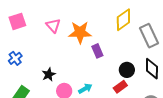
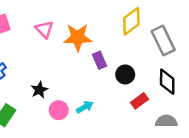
black circle: (127, 70) -> (125, 74), moved
red rectangle: (120, 87) -> (139, 101), moved

